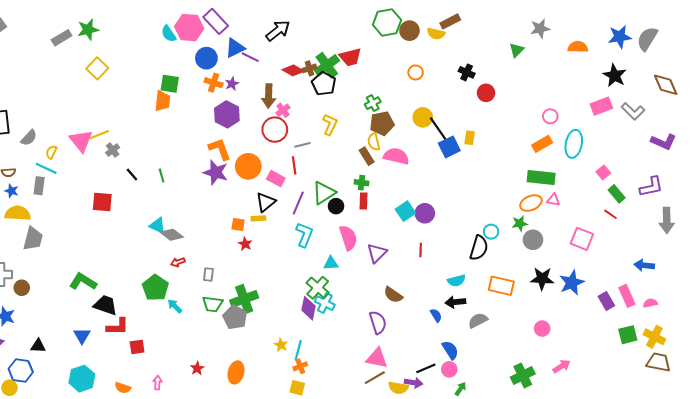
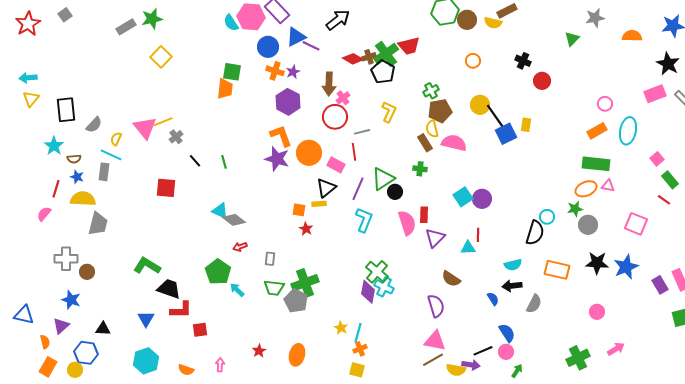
red rectangle: (364, 201) -> (424, 215), moved
cyan triangle: (331, 263) -> (468, 248), moved
gray semicircle: (478, 320) -> (534, 304), turned 144

